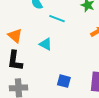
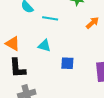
blue square: (64, 81) -> (67, 63), moved

